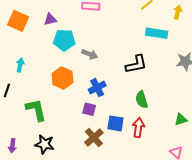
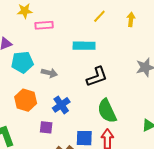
cyan rectangle: (157, 33) -> (84, 46), moved
green semicircle: (142, 100) -> (107, 111), size x1.4
purple square: (89, 109) -> (46, 127), moved

